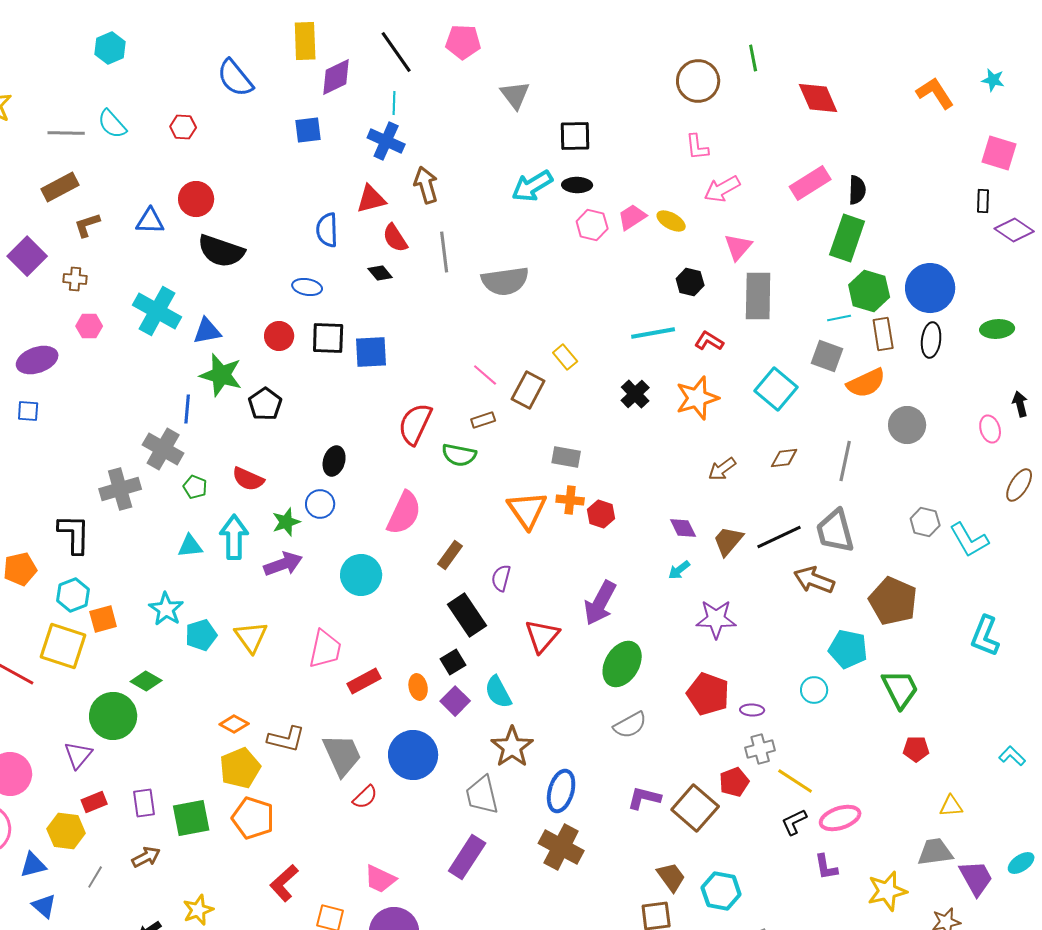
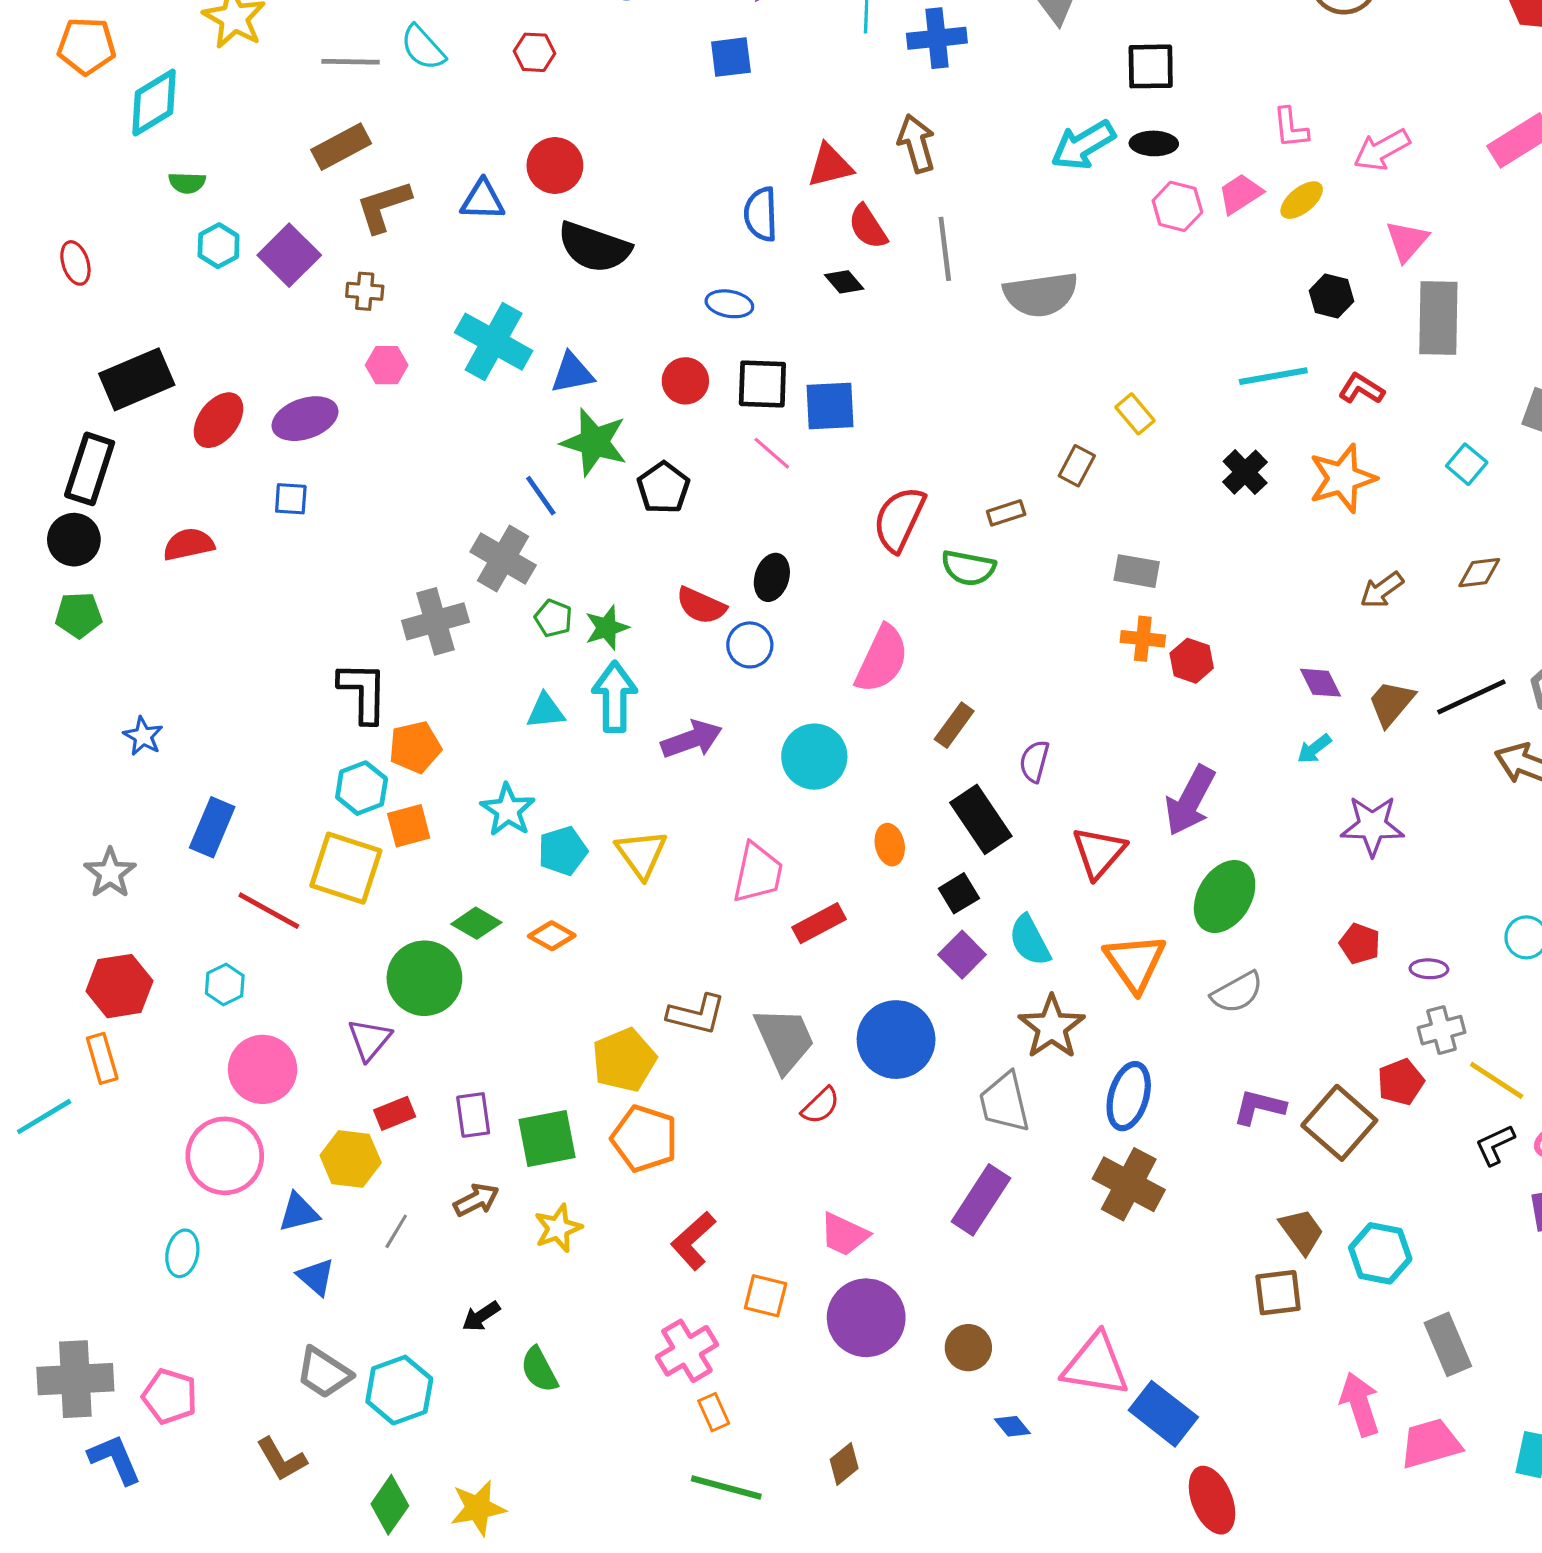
blue cross: (386, 141) -> (937, 38), moved, turned -30
pink L-shape: (697, 147) -> (1291, 128), moved
yellow ellipse: (671, 221) -> (1302, 200), turned -68
brown L-shape: (87, 225) -> (384, 206), size x1.4
pink line: (485, 375) -> (772, 453), moved
cyan square: (776, 389) -> (1467, 464), size x0.6
brown rectangle: (528, 390) -> (1077, 466), size x0.7
blue line: (187, 409) -> (541, 496), turned -40
red semicircle: (248, 479) -> (701, 606), moved
orange triangle: (527, 510) -> (1135, 962), moved
green star: (286, 522) -> (607, 628), moved
orange pentagon: (20, 569) -> (415, 747), moved
orange ellipse: (418, 687) -> (890, 845), moved
red pentagon: (708, 694) -> (1360, 944), size x0.6
orange diamond: (234, 724) -> (552, 936), moved
yellow star: (198, 910) -> (558, 1228), moved

